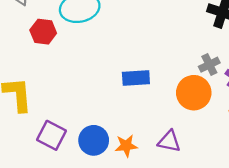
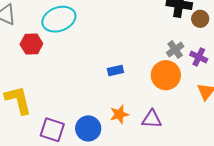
blue rectangle: (136, 78) -> (115, 71), size x0.7
orange star: (126, 146) -> (119, 114), moved

